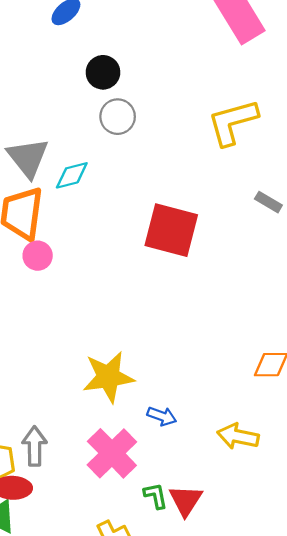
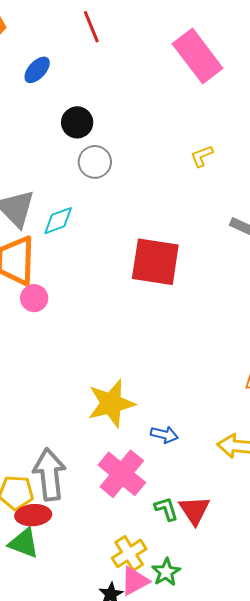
yellow L-shape: (233, 122) -> (202, 156), size x0.5
gray arrow: (35, 446) -> (50, 474), size x1.4

